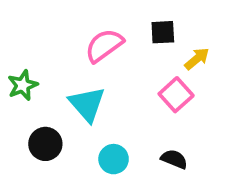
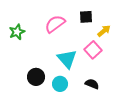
green star: (23, 85) -> (17, 32), moved
cyan triangle: (87, 104) -> (67, 59), moved
black circle: (45, 144) -> (36, 77), moved

